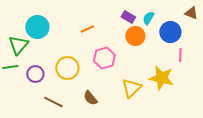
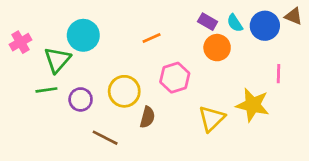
cyan semicircle: (148, 18) -> (235, 23), turned -64
blue circle: (170, 32) -> (265, 26), moved
brown semicircle: (90, 98) -> (147, 117), moved, turned -126

